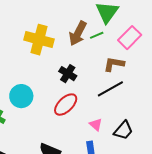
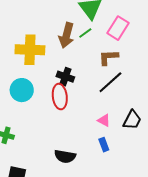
cyan circle: (21, 96) -> (22, 90), moved
red ellipse: (66, 105) -> (60, 97), moved, turned -40

